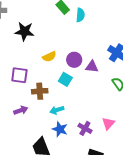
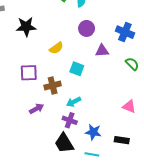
purple circle: (74, 60) -> (87, 28), moved
pink triangle: (108, 123) -> (129, 106), turned -40
purple cross: (85, 128) -> (70, 120), moved
blue star: (60, 129) -> (93, 132), moved

